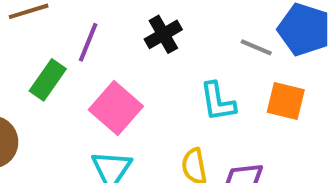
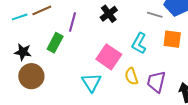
cyan L-shape: (218, 102) -> (139, 43), turned 45
pink square: (116, 108) -> (109, 57), moved

